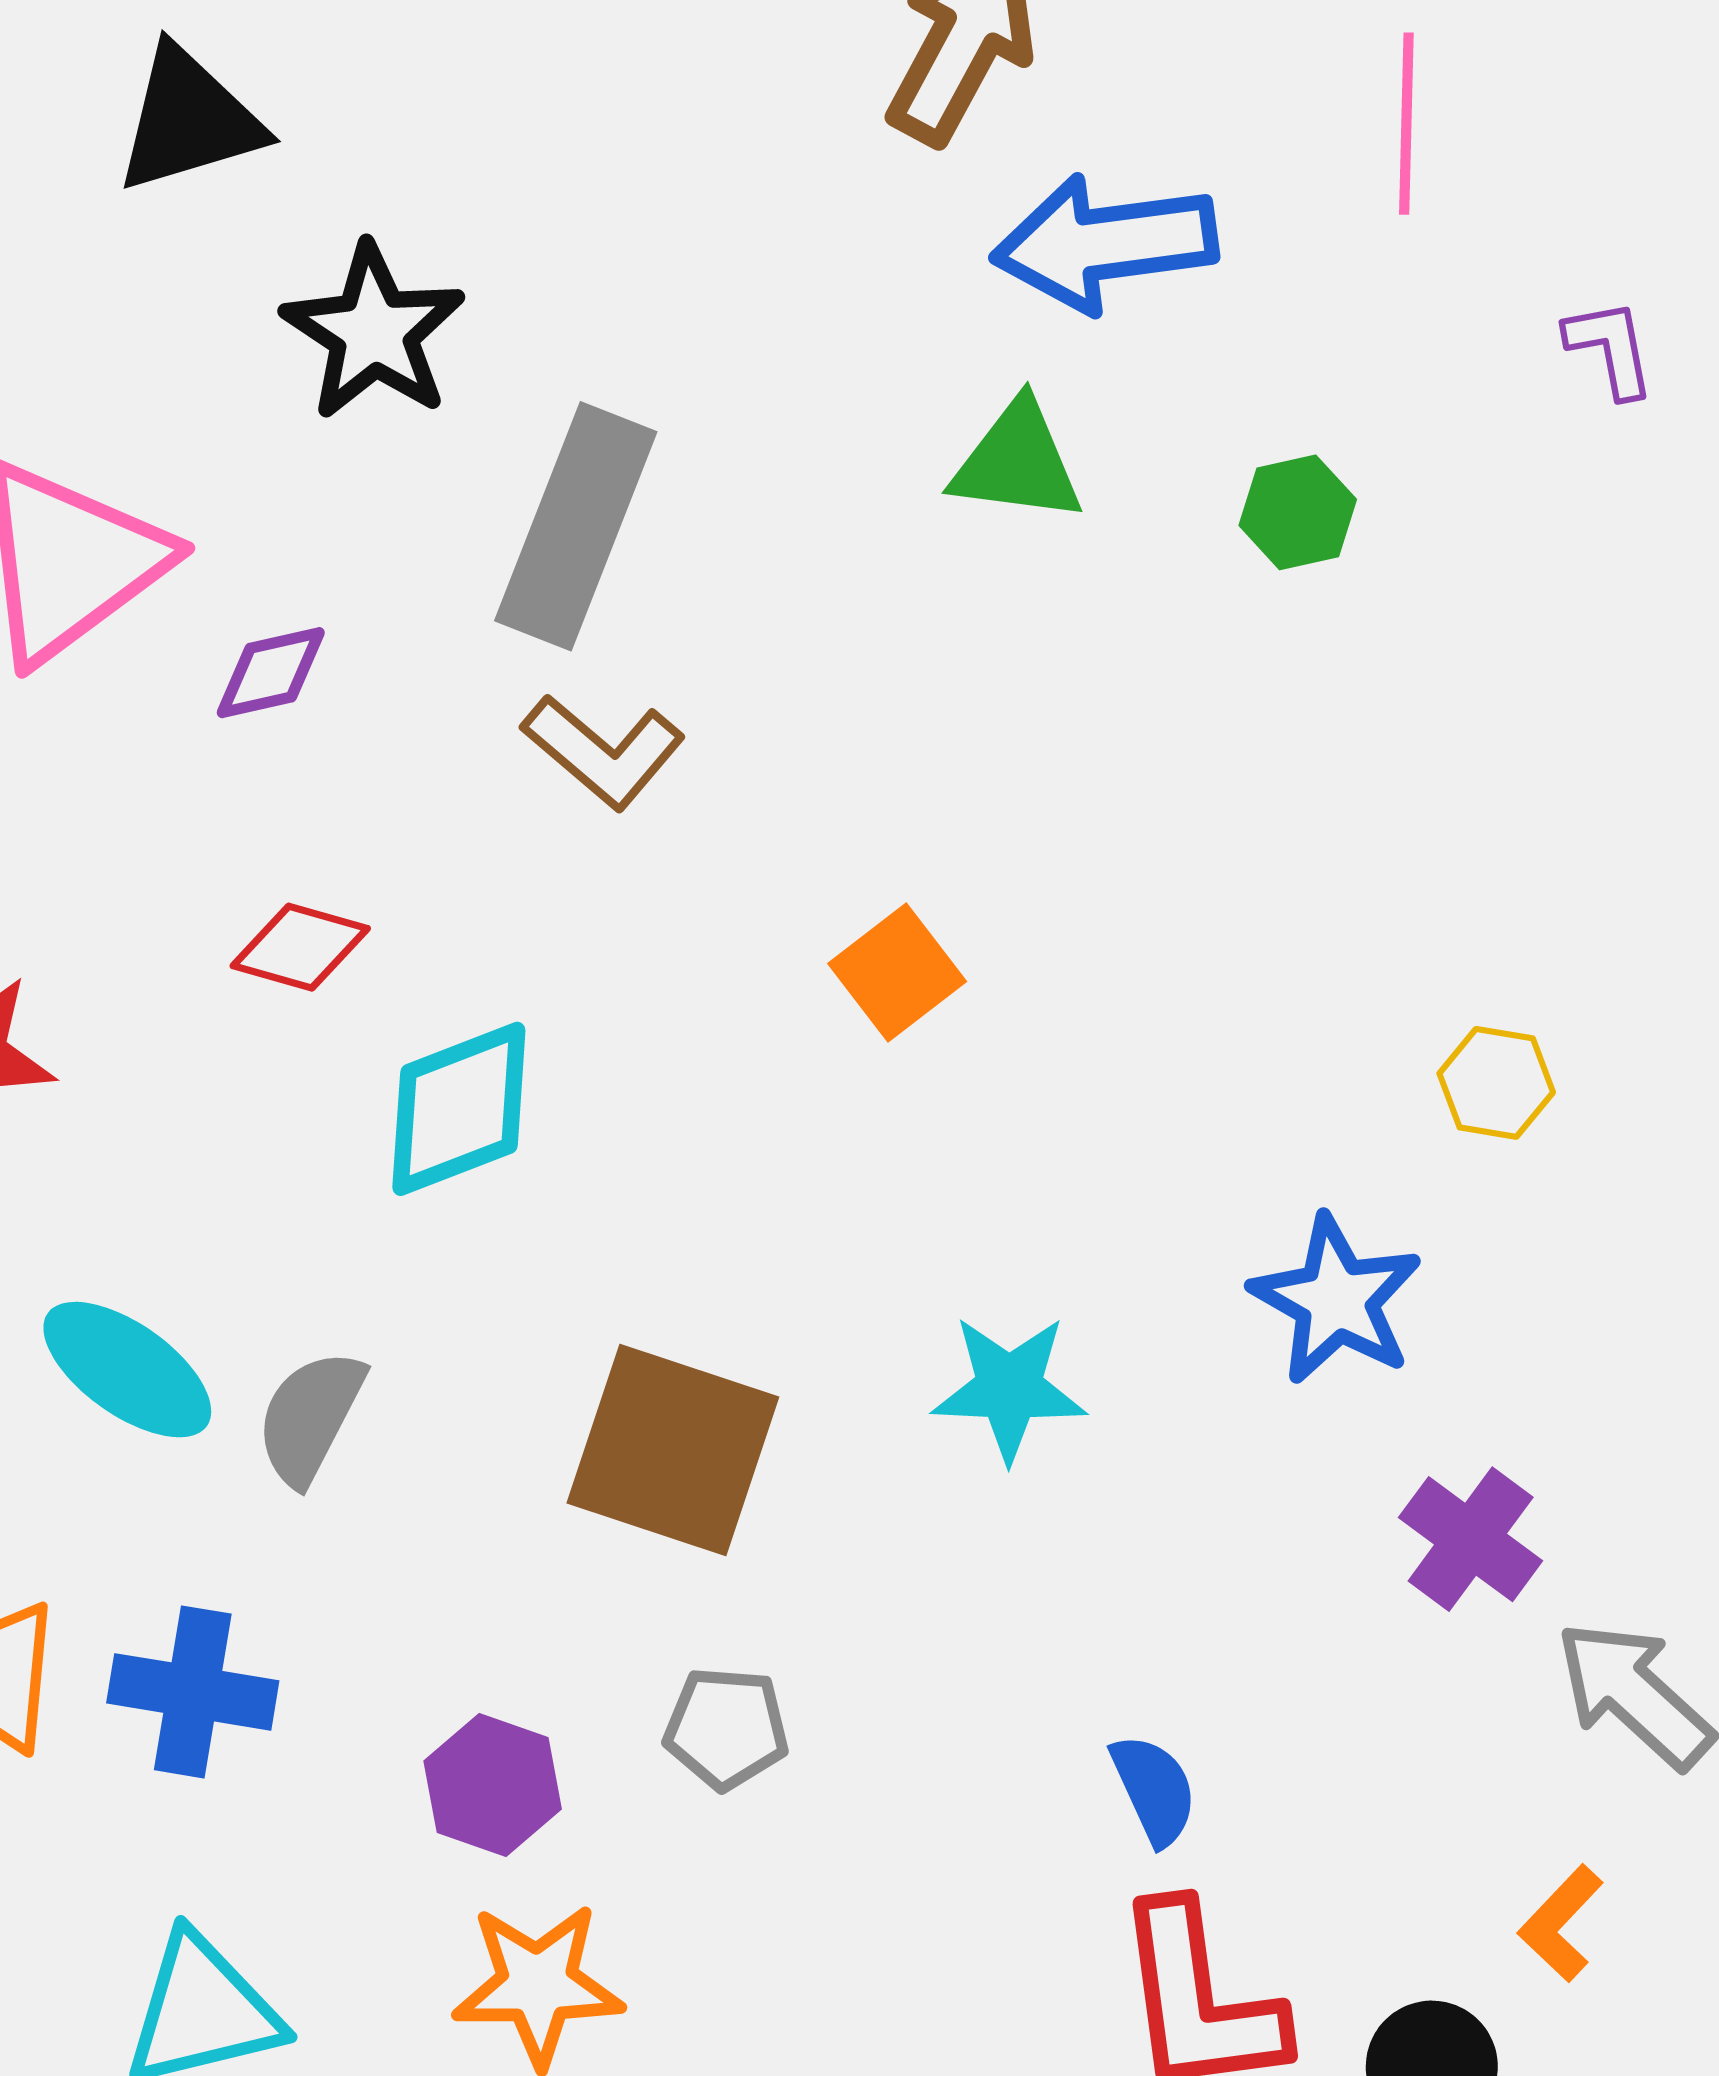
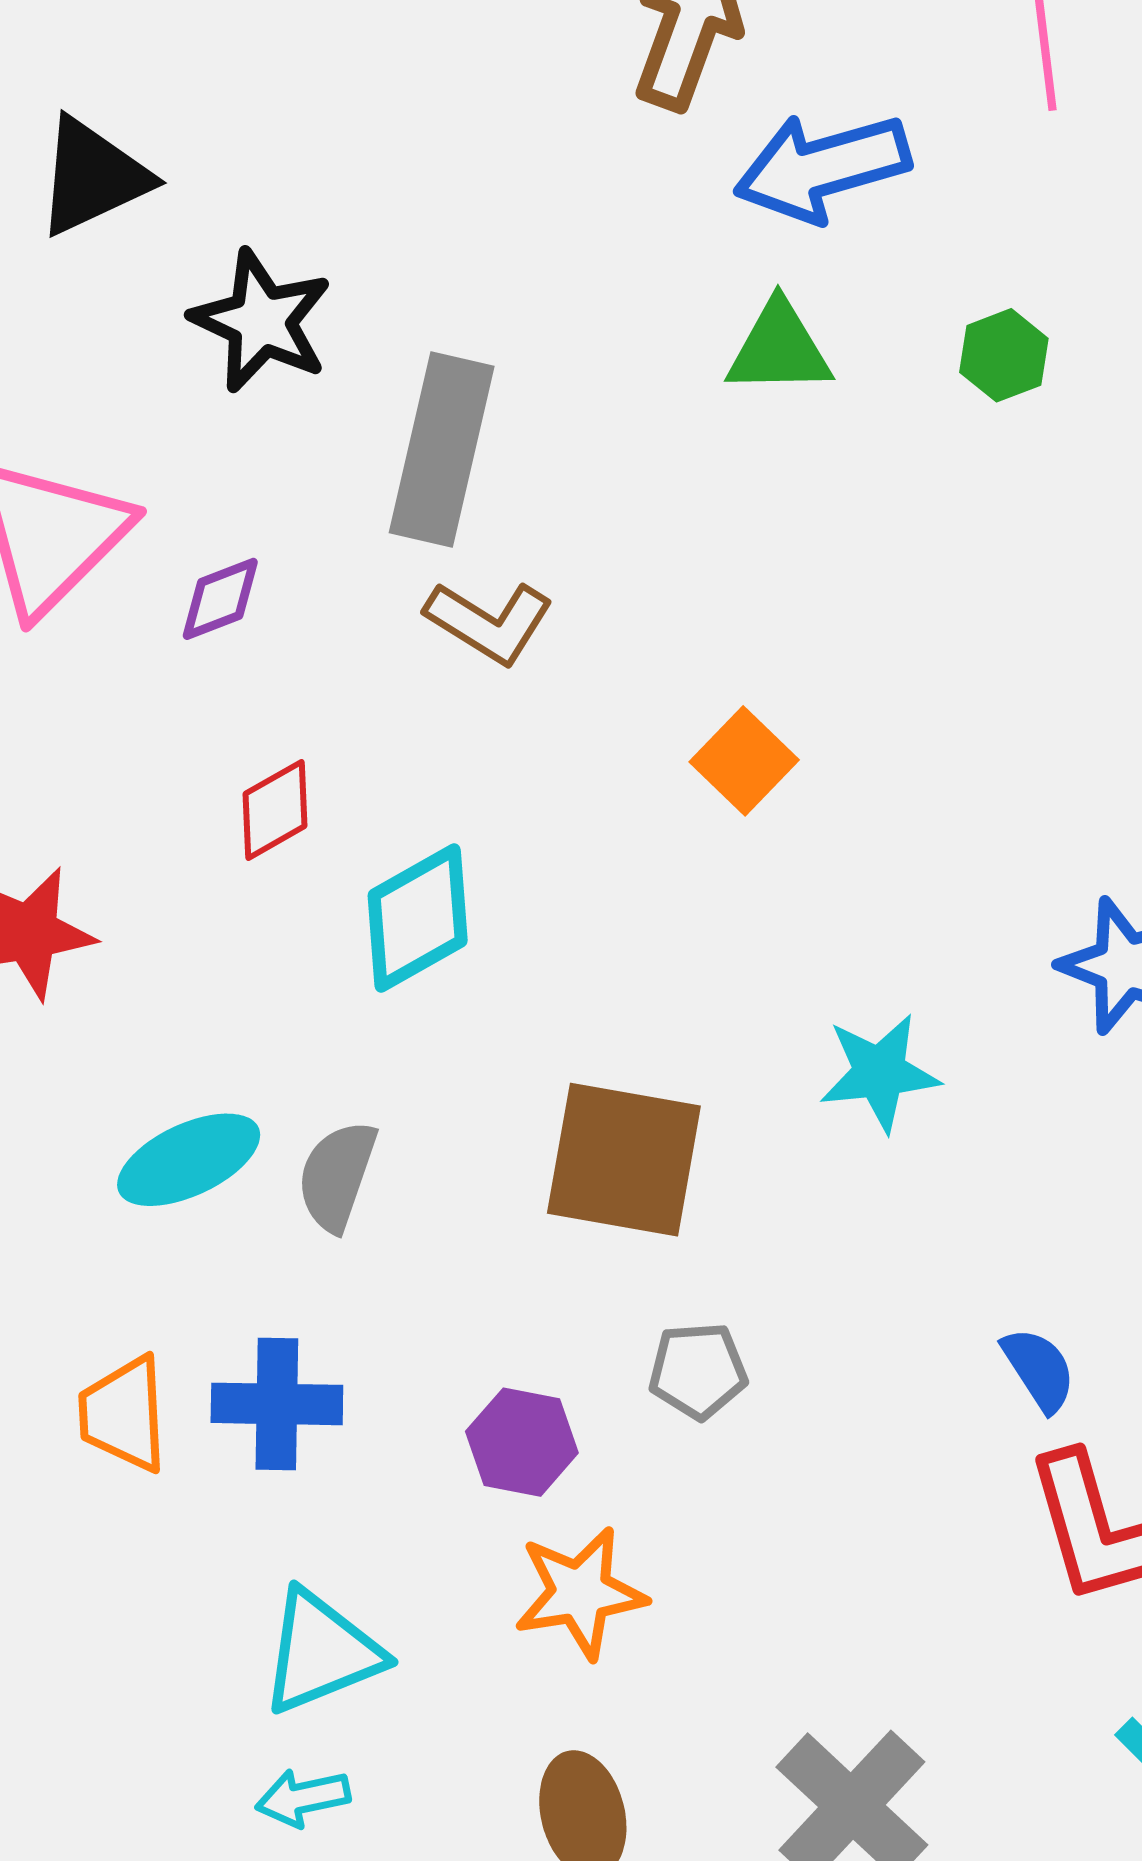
red diamond: (300, 947) -> (275, 810), turned -37
cyan ellipse: (127, 1370) -> (189, 1160), turned -52

